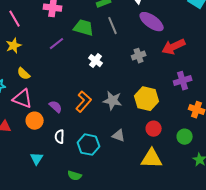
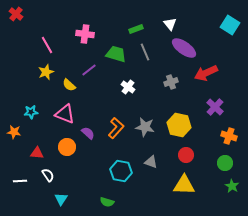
yellow semicircle: (24, 74) -> (69, 85), moved
purple cross: (183, 81) -> (215, 107), turned -30
pink triangle: (23, 99) -> (65, 114), moved
white semicircle: (60, 137) -> (48, 175), moved, turned 144
green circle: (185, 137) -> (225, 163), moved
cyan triangle: (37, 159) -> (61, 199), moved

